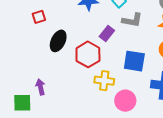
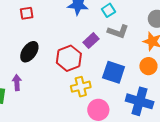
black ellipse: (58, 41) -> (29, 52), moved
yellow cross: (104, 81) -> (81, 87), turned -30

